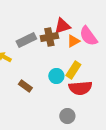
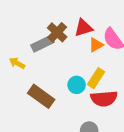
brown cross: (49, 37) -> (57, 32), moved, turned -36
brown rectangle: (25, 86) -> (41, 96), size x1.6

